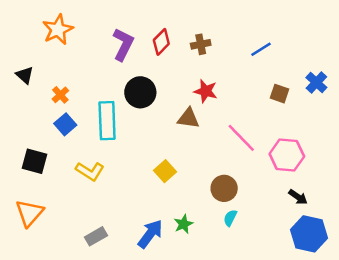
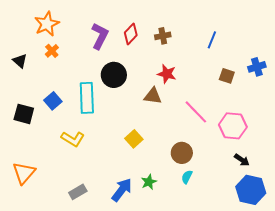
blue line: (261, 49) -> (212, 40), turned -36
blue cross: (316, 82) -> (257, 67), turned 30
orange cross: (60, 95) -> (52, 51), moved
black square: (34, 161) -> (24, 114), moved

